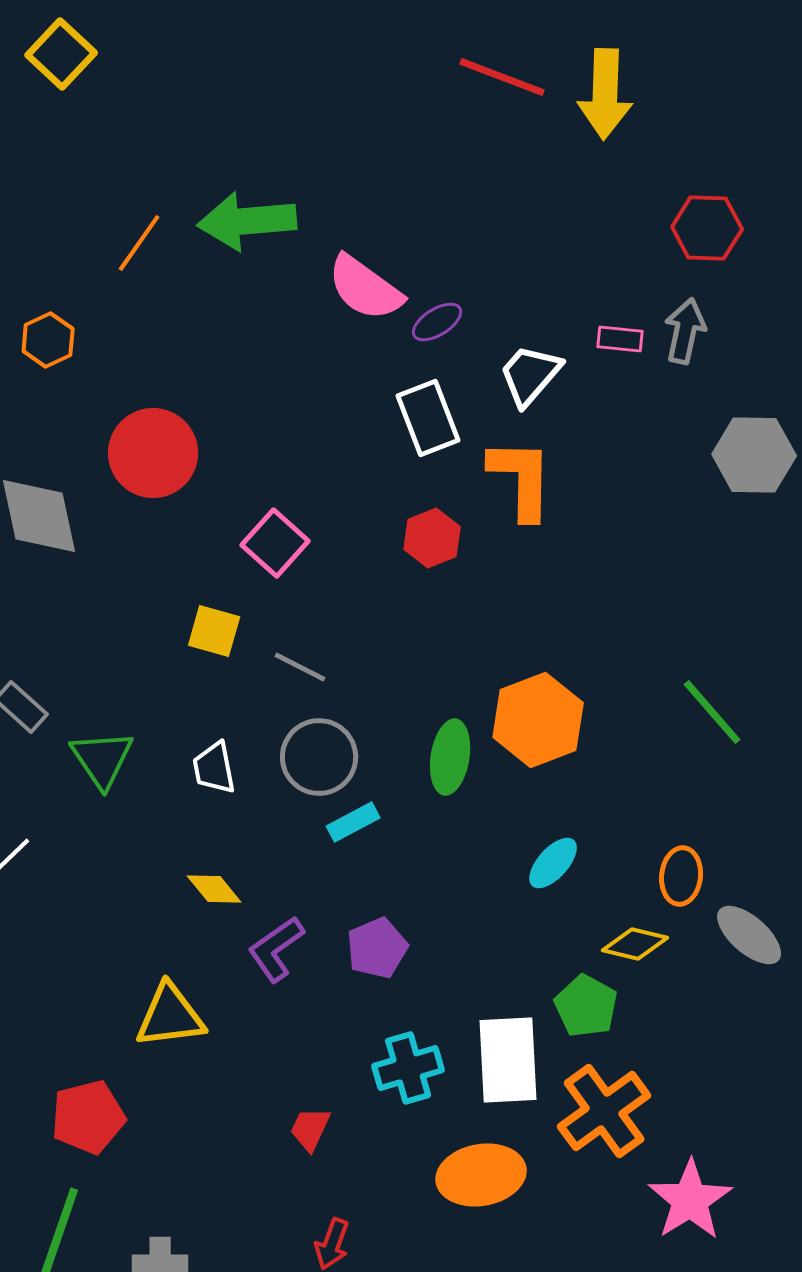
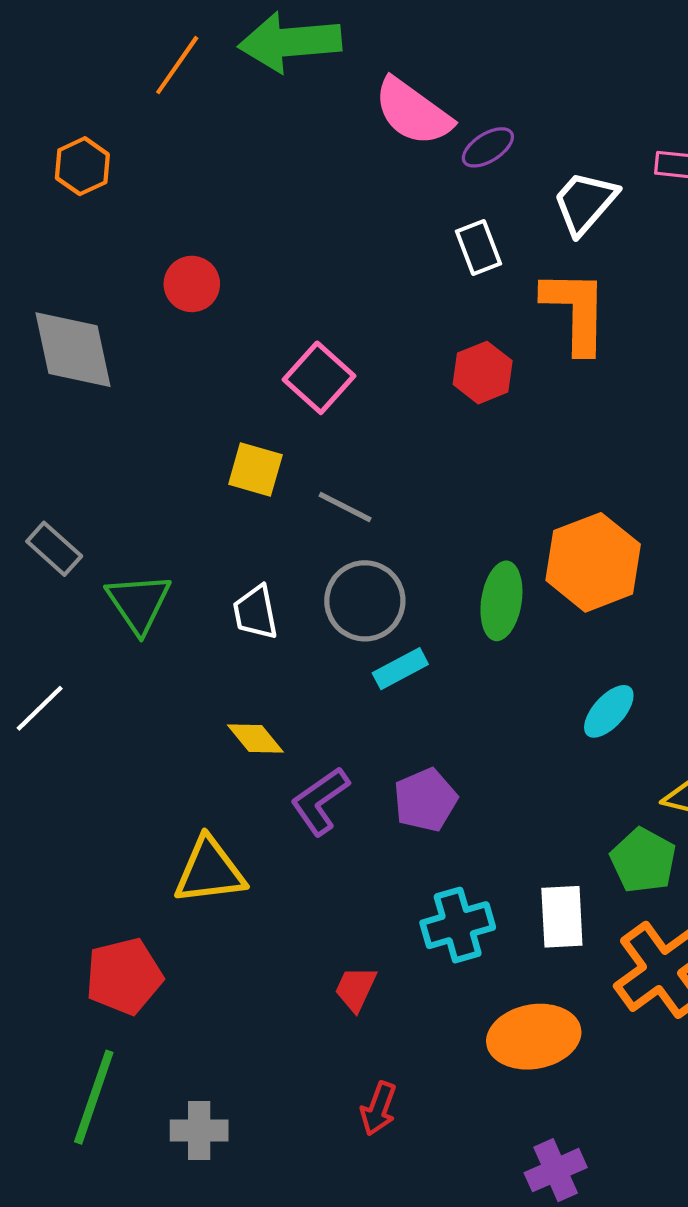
white rectangle: (428, 418) -> (479, 247), size x0.7
red circle: (153, 453) -> (192, 284), size x0.6
white rectangle: (508, 1060) -> (562, 917), size x0.7

